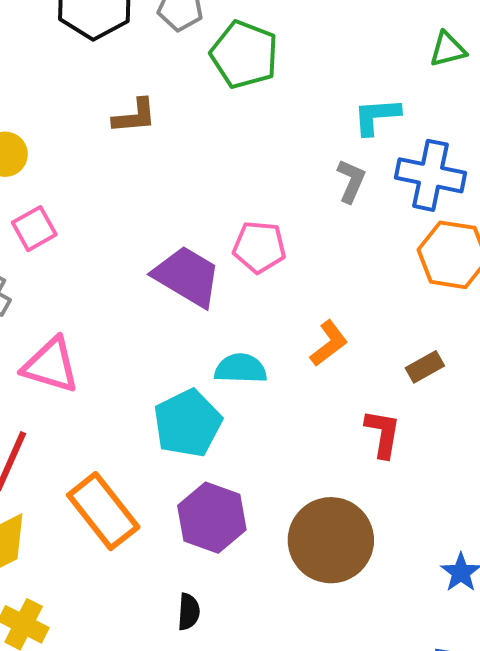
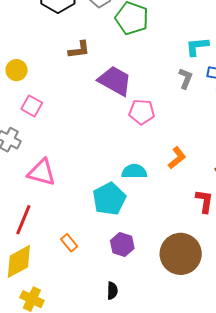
pink square: (34, 229) -> (32, 106), turned -30
purple trapezoid: (187, 276) -> (115, 81), moved
orange rectangle: (103, 511) -> (69, 243), size x0.5
purple hexagon: (212, 518) -> (122, 245), size x0.7

